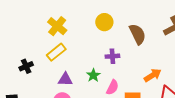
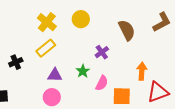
yellow circle: (104, 22) -> (81, 19), moved
purple cross: (112, 56) -> (102, 52), turned -32
orange arrow: (153, 75) -> (142, 71), turned -54

